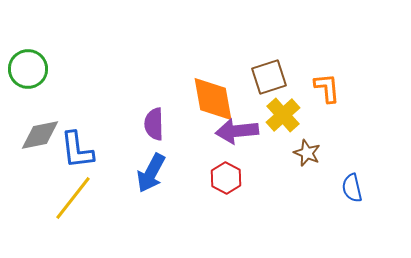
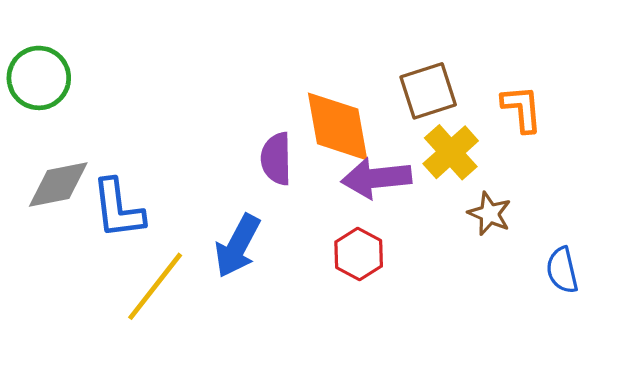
purple semicircle: (154, 124) -> (276, 159), moved
yellow line: (73, 198) -> (155, 286), moved

